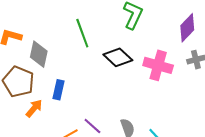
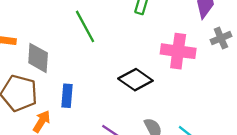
black diamond: (118, 57) -> (135, 80), moved

